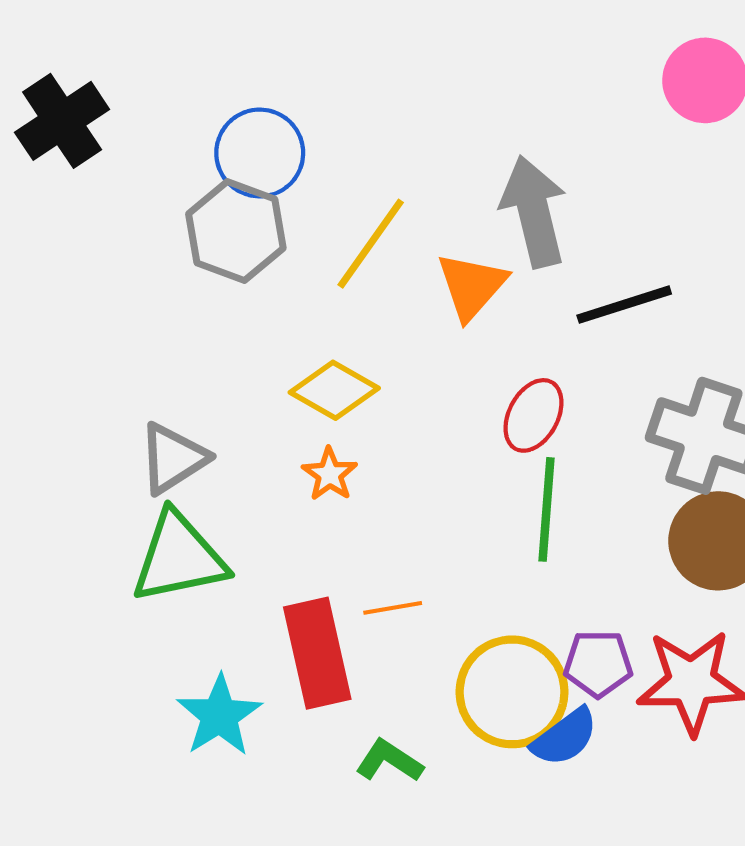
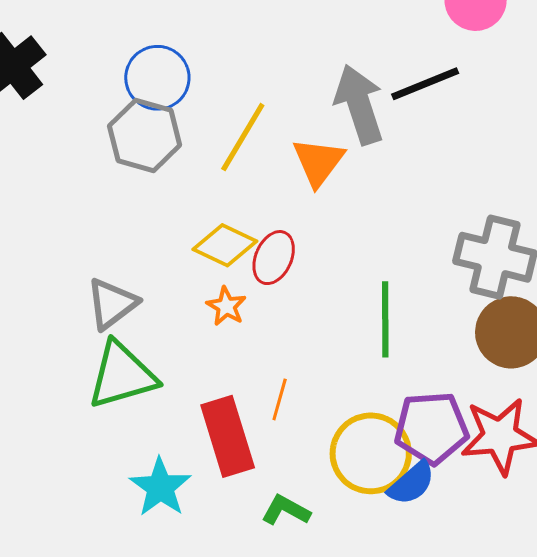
black line: (624, 305) -> (425, 84), moved
red ellipse: (533, 415) -> (274, 258), moved
orange line: (393, 608) -> (280, 399), turned -60
purple pentagon: (598, 664) -> (431, 428), size x1.5

